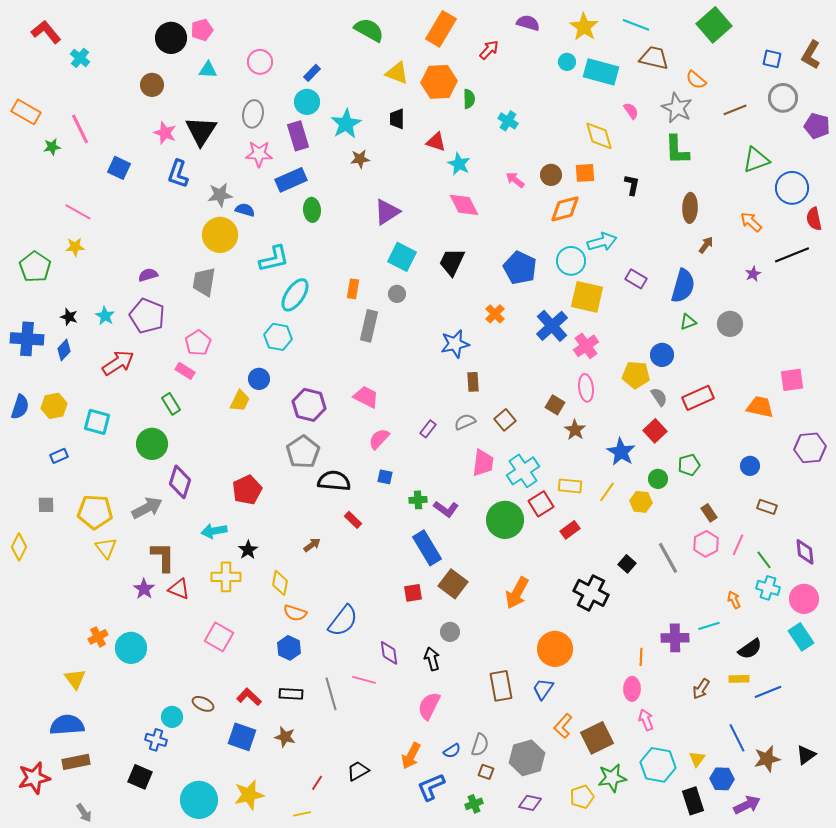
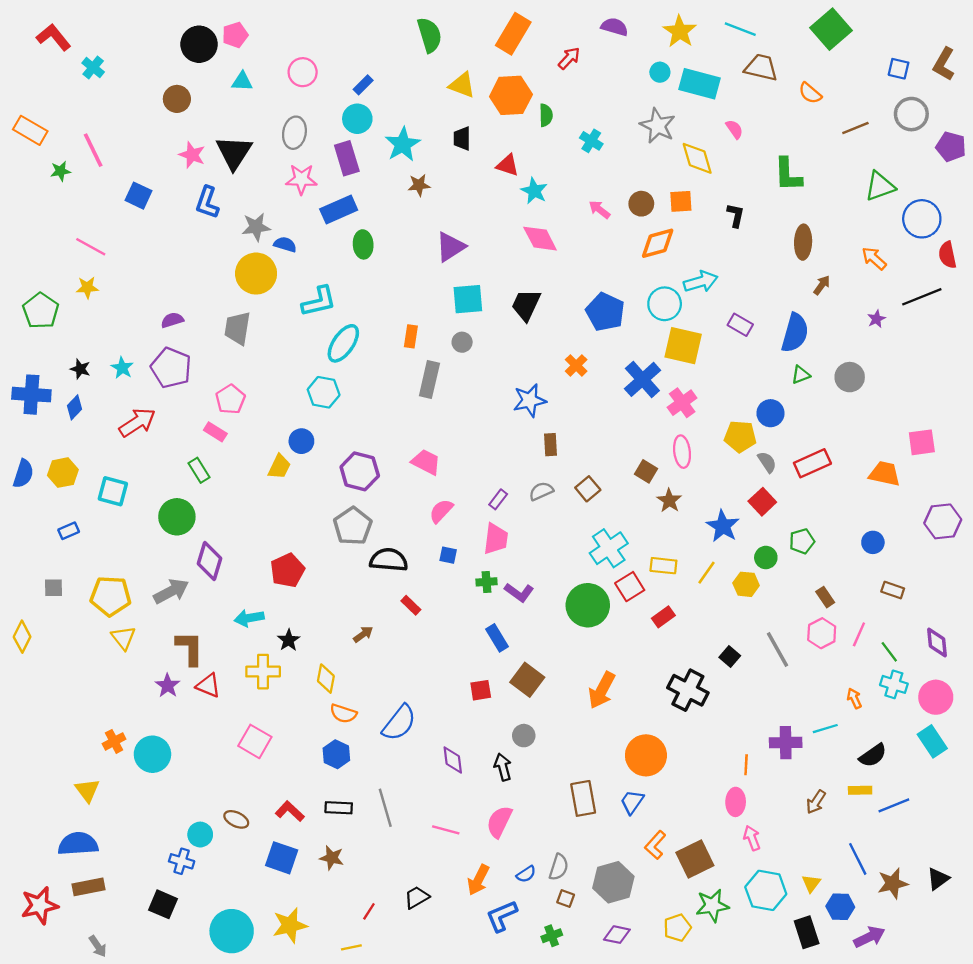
green semicircle: (369, 30) -> (429, 35), turned 44
gray star: (677, 108) -> (658, 126), moved
cyan square: (402, 257) -> (468, 299), turned -32
pink trapezoid: (483, 463) -> (496, 539), moved
blue rectangle: (427, 548) -> (497, 638), size x0.7
pink line: (364, 680) -> (446, 830), moved

